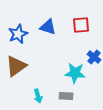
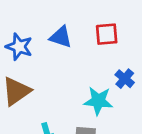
blue star: (18, 34) -> (19, 47), turned -30

